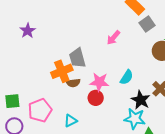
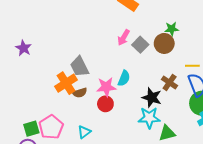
gray square: (147, 24) -> (140, 45), moved
pink arrow: (113, 38) -> (124, 38), moved
cyan semicircle: (127, 77) -> (124, 78), moved
green square: (12, 101) -> (31, 129), moved

